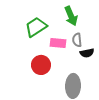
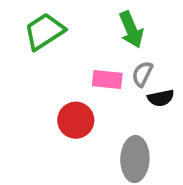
green trapezoid: (36, 27) -> (44, 31), moved
gray semicircle: (77, 40) -> (142, 74), turned 32

